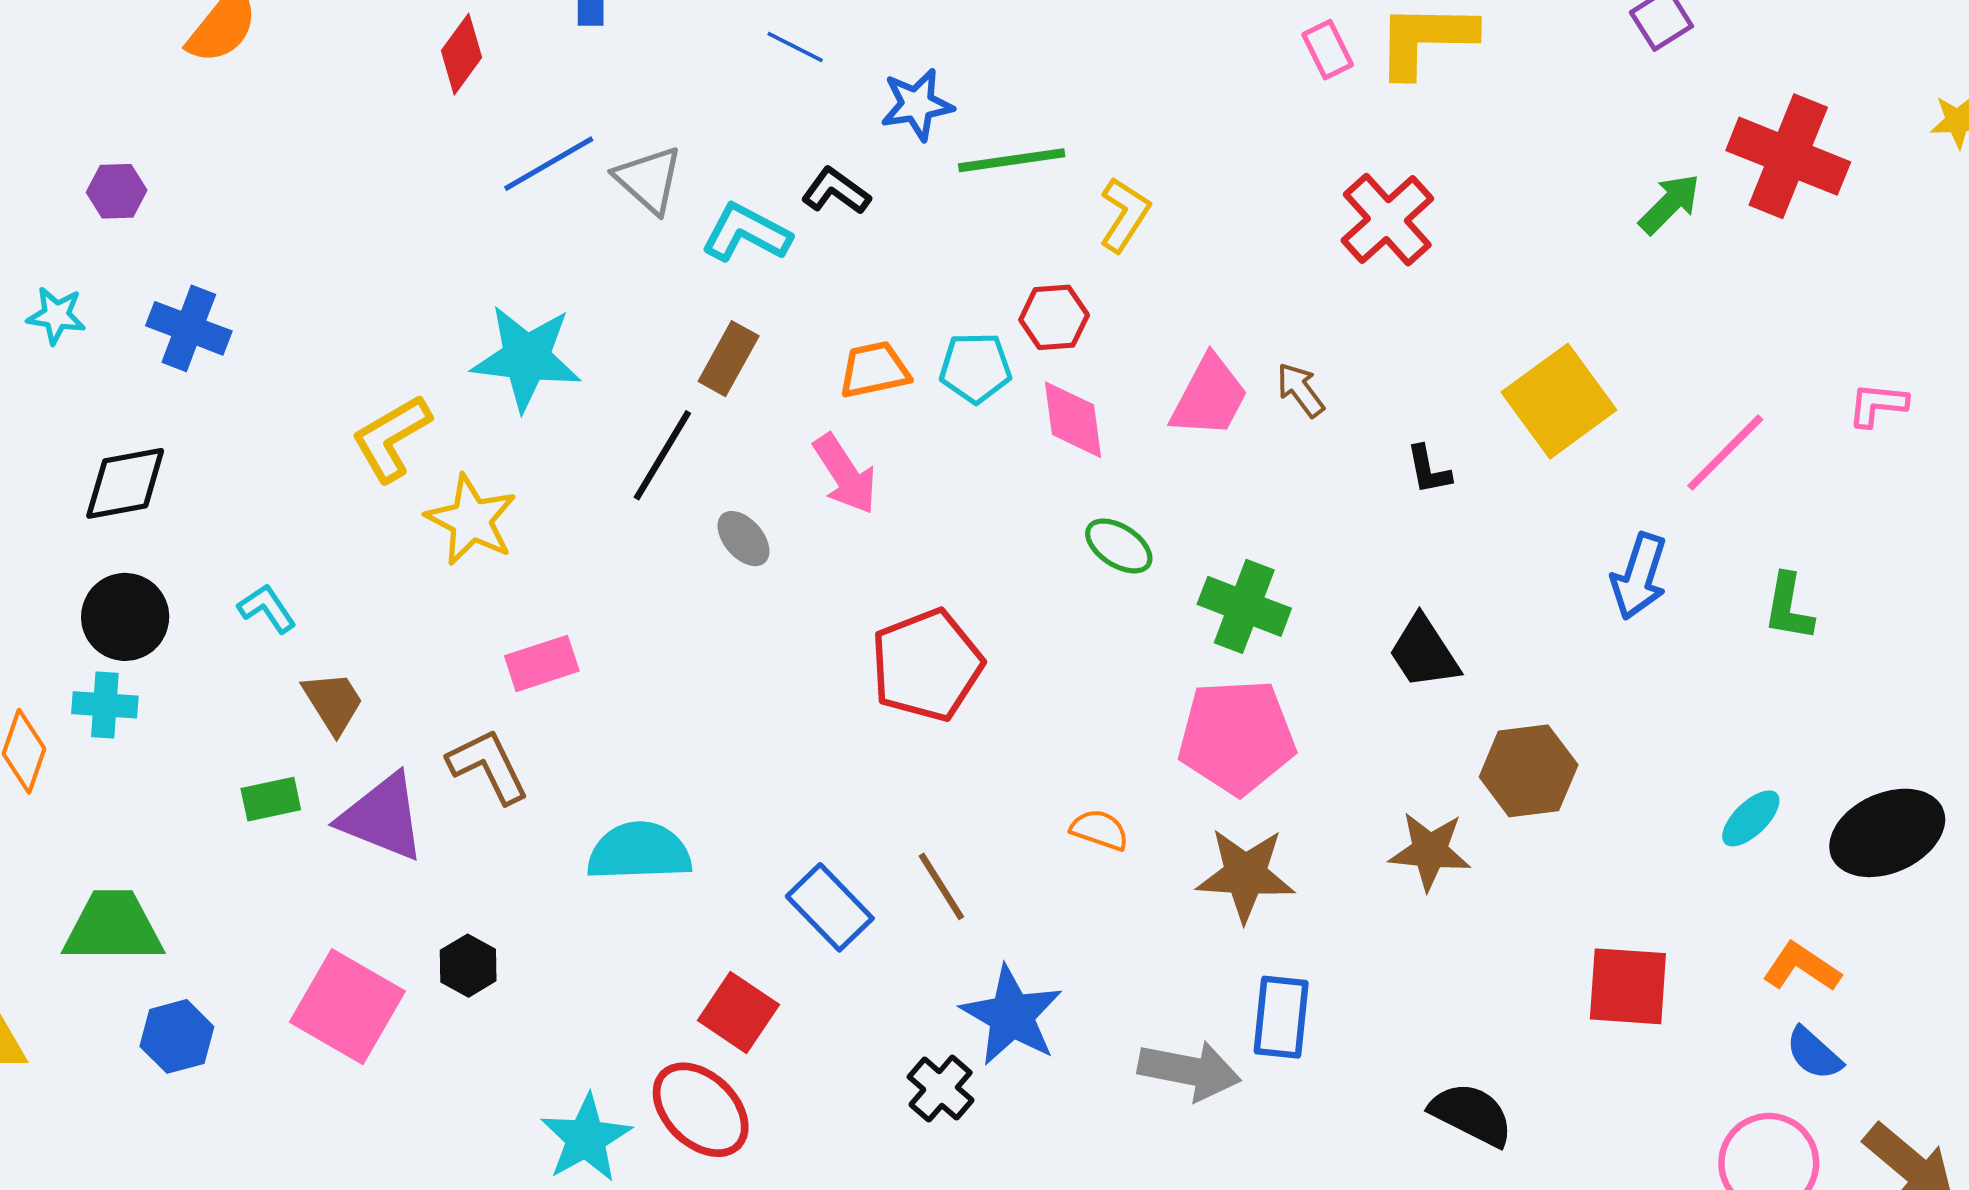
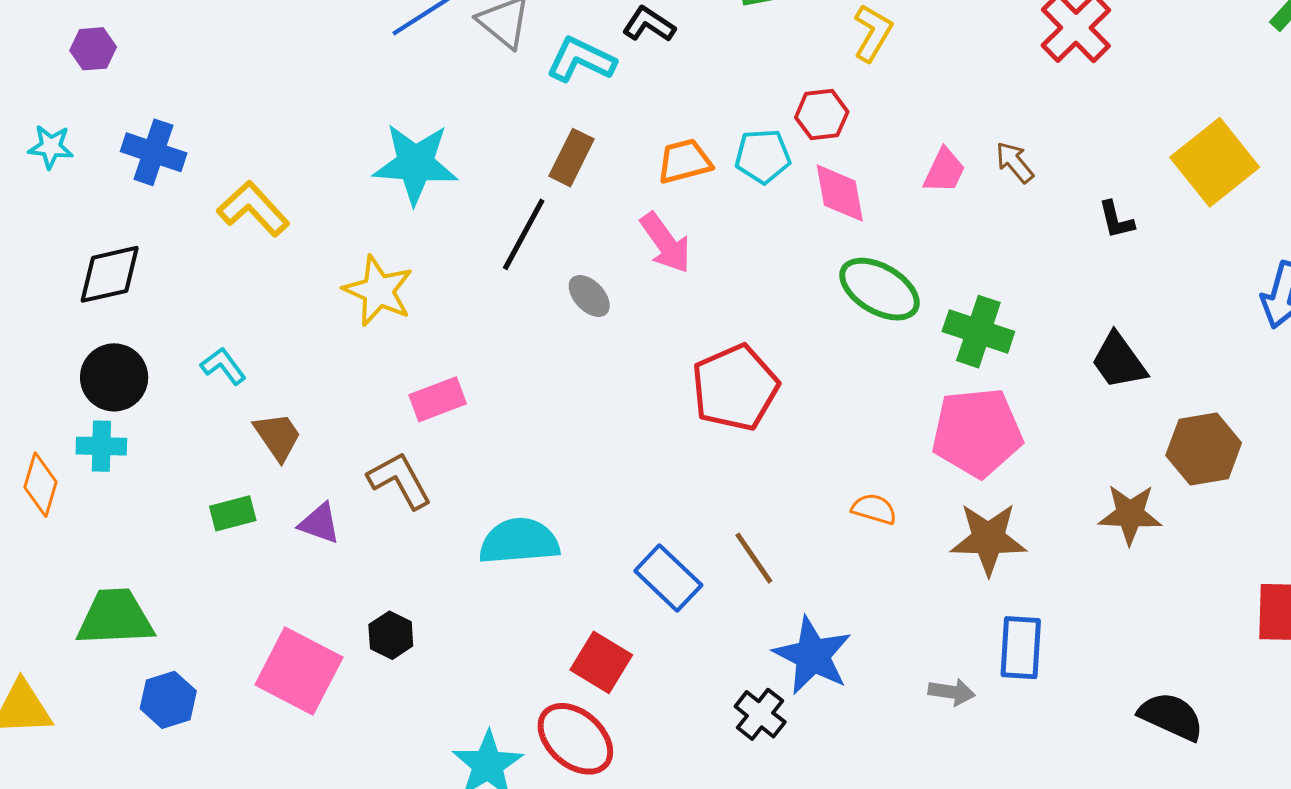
pink trapezoid: (1209, 397) -> (944, 171), size x0.7
yellow L-shape: (391, 438) -> (253, 209), moved, turned 80
green ellipse: (1119, 546) -> (879, 289), size x1.5
purple triangle: (382, 817) -> (320, 523), size x0.6
gray arrow: (1189, 1070) -> (952, 692), size x0.6

